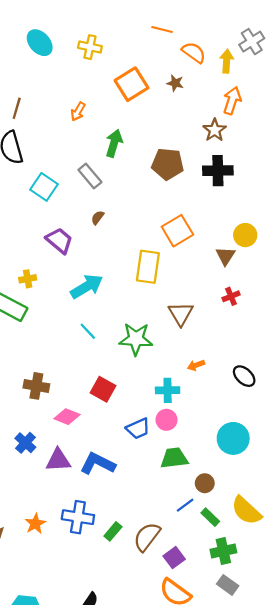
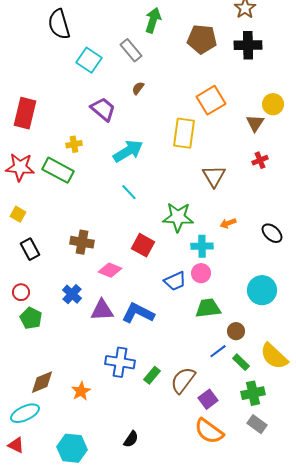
green star: (136, 339) -> (178, 217), moved
orange star: (35, 524) -> (81, 391), moved

